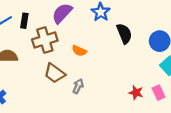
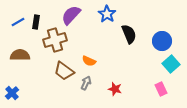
orange semicircle: (79, 51) -> (89, 61), moved
red star: (136, 93) -> (115, 89), moved

